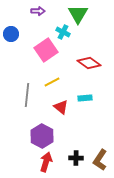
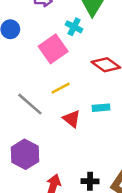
gray line: (27, 95) -> (30, 104), turned -55
purple hexagon: (42, 136) -> (25, 154), moved

